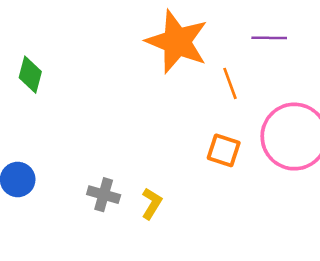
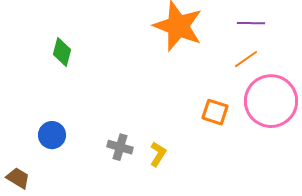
orange line: (230, 83) -> (246, 59), moved, turned 75

